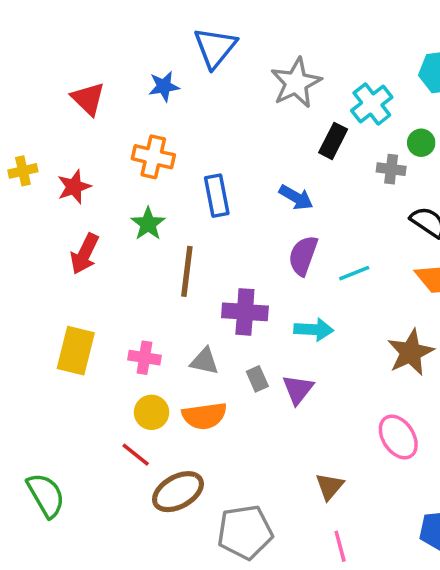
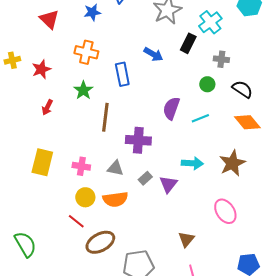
green circle: (421, 143) -> (207, 84), moved
blue arrow: (296, 197) -> (153, 54), moved
red arrow: (85, 254) -> (47, 107), size x0.7
cyan arrow: (314, 330) -> (192, 163), moved
gray rectangle: (257, 379) -> (145, 178), turned 72

